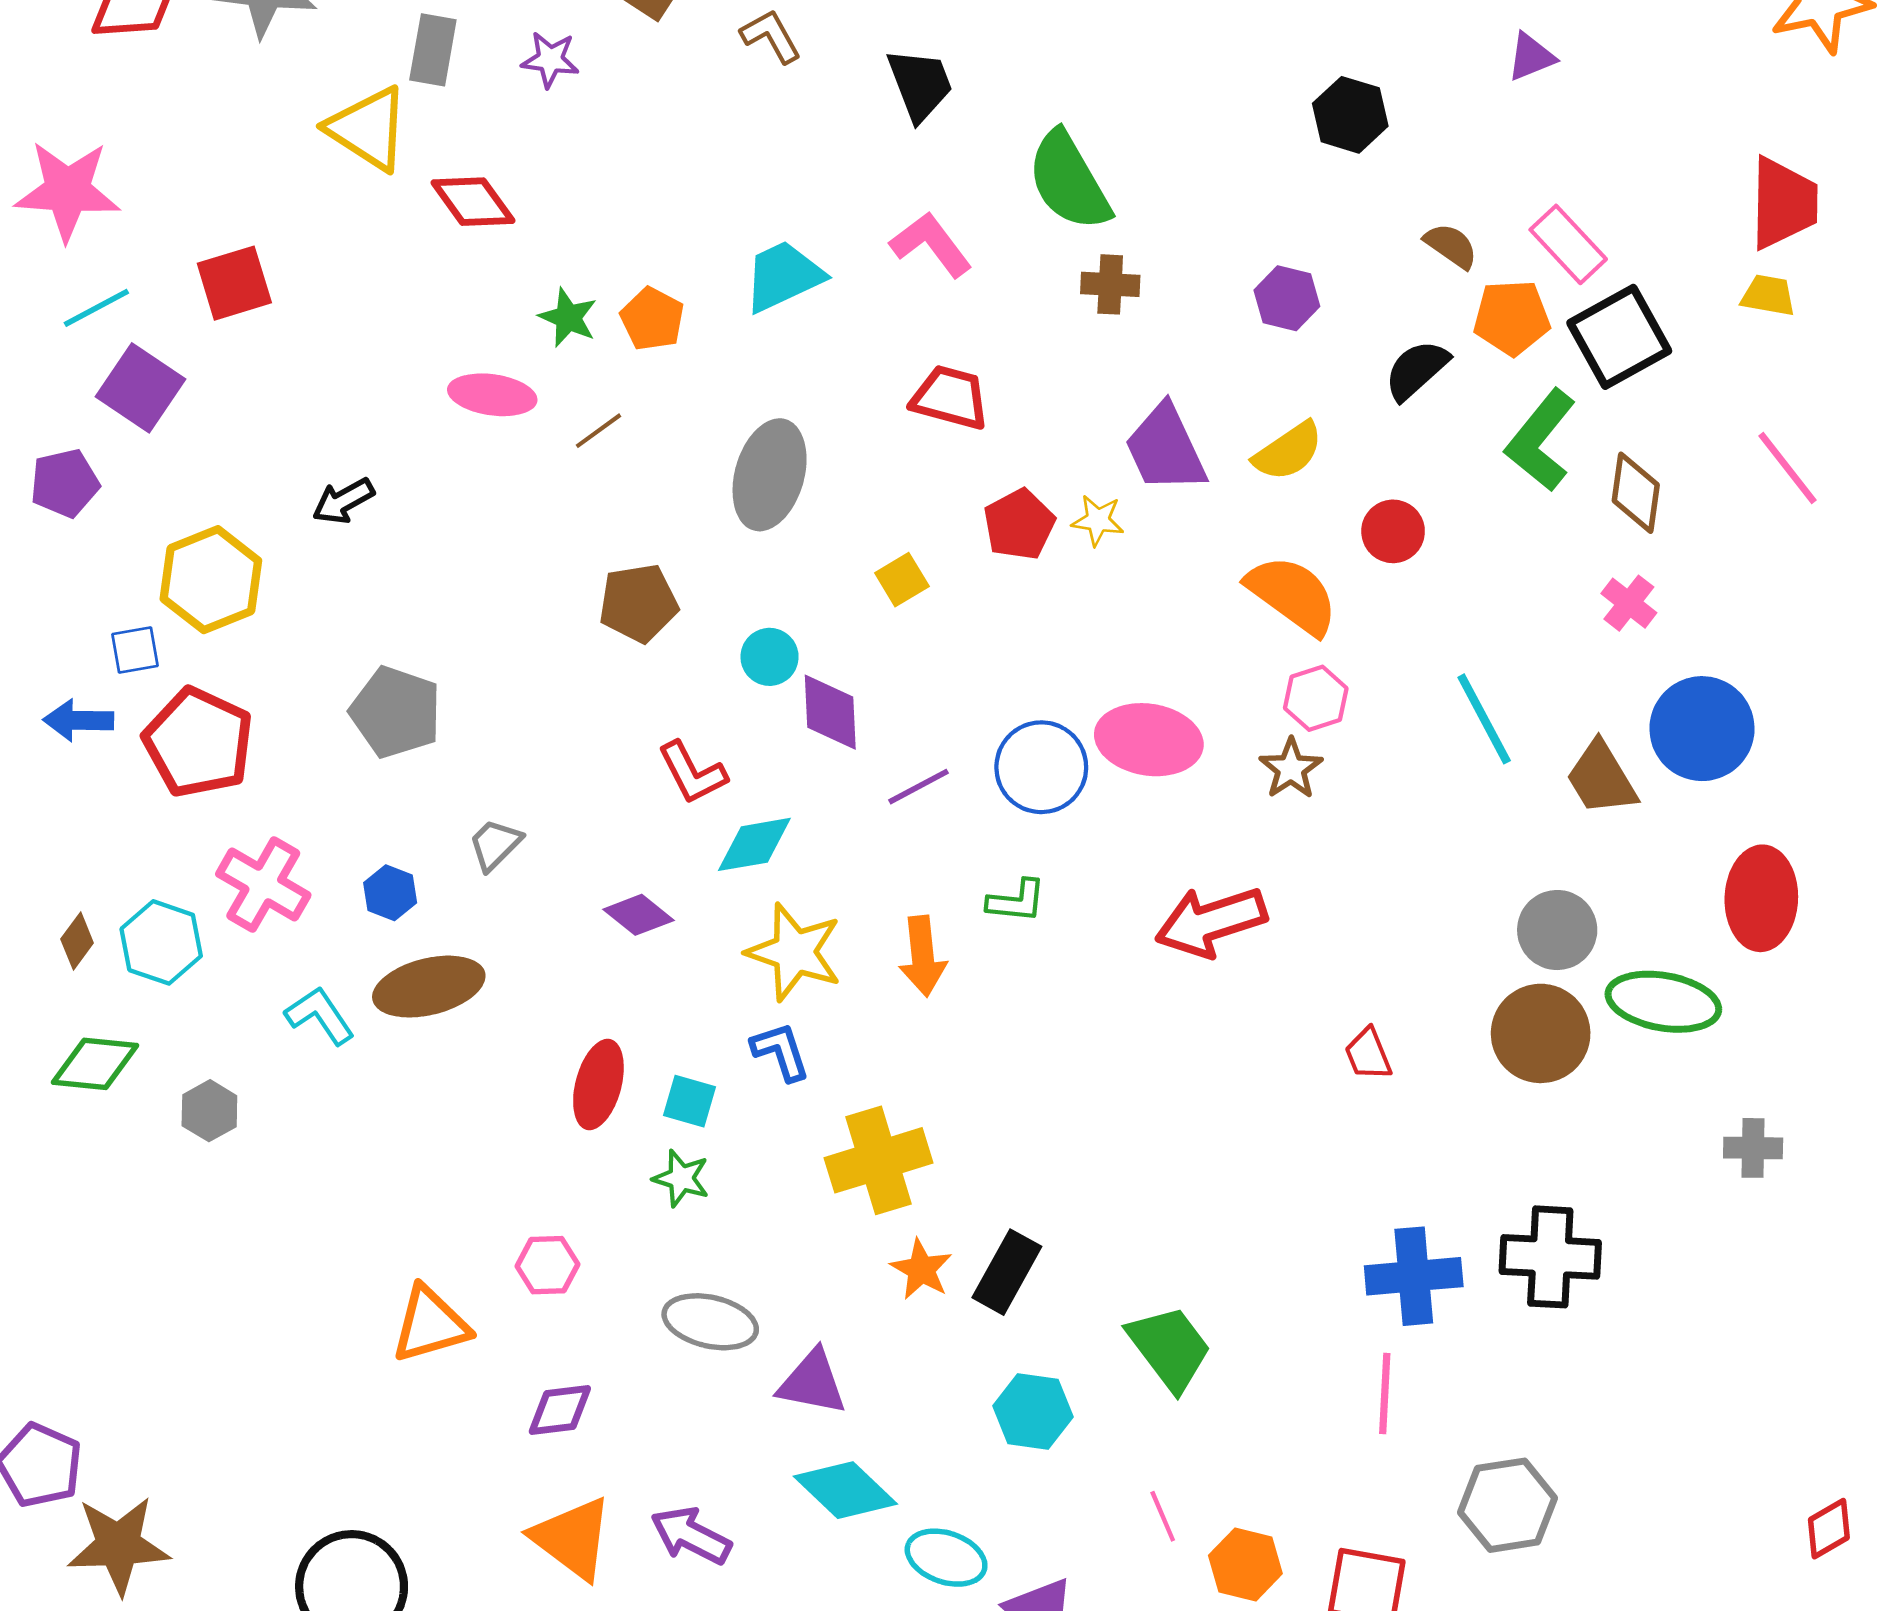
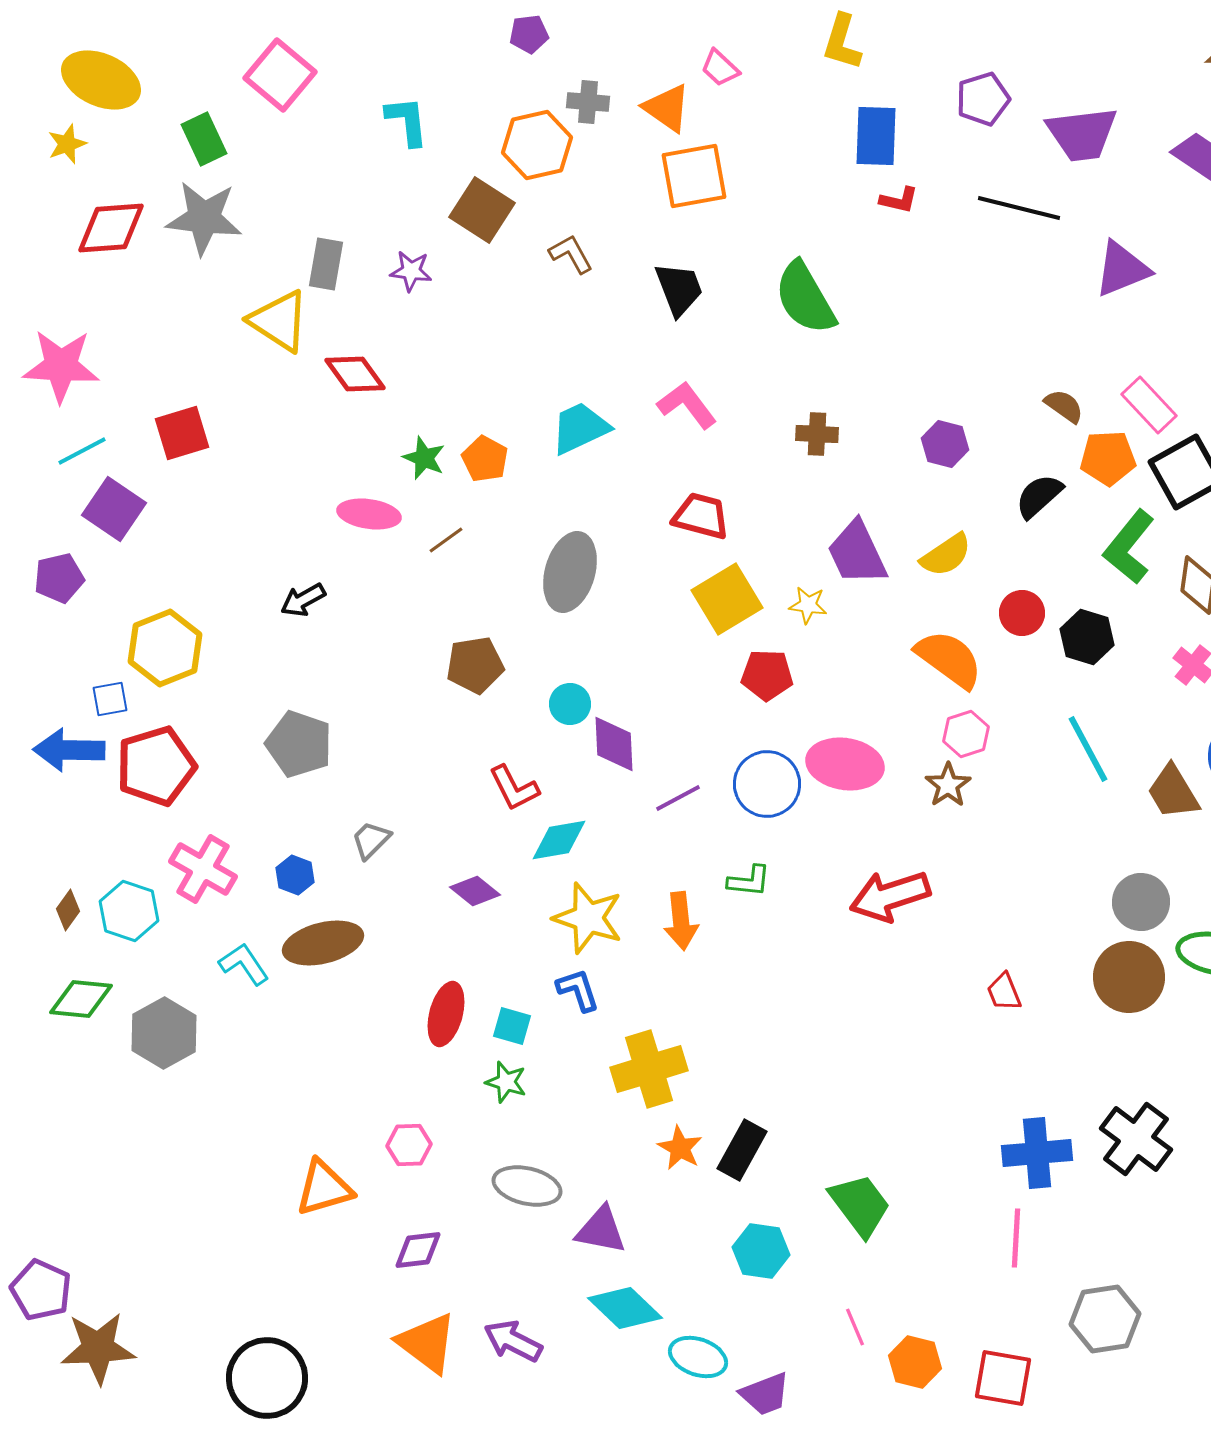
purple triangle: (1531, 57) -> (1122, 269), size x1.6
black hexagon: (1350, 115) -> (1087, 637), moved
green semicircle: (1069, 181) -> (805, 298), moved
black arrow: (343, 501) -> (303, 600), moved
red pentagon: (1019, 524) -> (767, 675), moved, turned 30
yellow square: (902, 580) -> (727, 599), moved, size x1.8
blue arrow: (78, 720) -> (69, 750), size x1.4
red pentagon: (198, 742) -> (156, 766), turned 30
gray hexagon: (209, 1111) -> (164, 1033), size x1.6
black cross: (1550, 1257) -> (1136, 1139), turned 34

